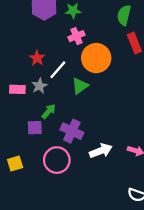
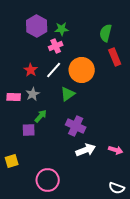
pink cross: (76, 36) -> (56, 46), moved
white line: (58, 70) -> (54, 70), moved
purple cross: (72, 131) -> (76, 126), moved
pink circle: (57, 160) -> (48, 180), moved

